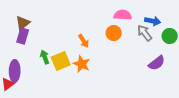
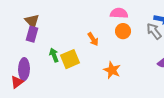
pink semicircle: (123, 15) -> (119, 13), moved
brown triangle: (23, 23) -> (32, 21), turned -35
orange star: (82, 64) -> (112, 70), moved

